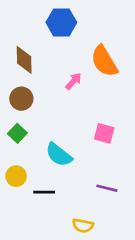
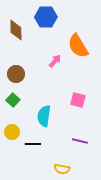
brown diamond: (24, 60) -> (16, 30), moved
cyan semicircle: (59, 155) -> (44, 116), turned 60

